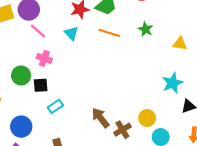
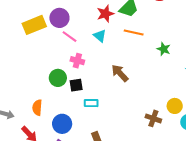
green star: (146, 29) -> (164, 49), moved
cyan rectangle: (55, 106) -> (91, 103), turned 40
brown arrow: (101, 118) -> (120, 73), moved
brown cross: (122, 130) -> (153, 118), turned -35

